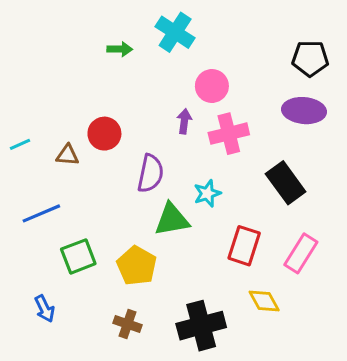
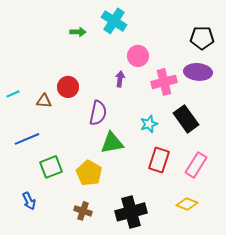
pink cross: (229, 134) -> (164, 82), moved
cyan star: (207, 193) -> (149, 124), moved
yellow diamond: (264, 301) -> (187, 204), moved, turned -40

